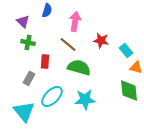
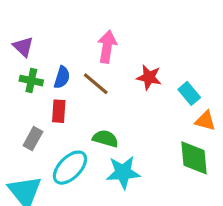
blue semicircle: (47, 10) -> (62, 77), moved
green semicircle: (79, 67) -> (105, 139), moved, size x0.7

